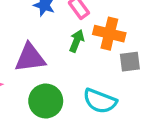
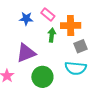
gray square: (130, 62) -> (81, 46), moved

